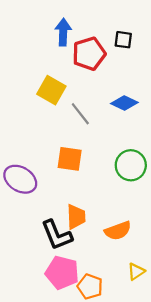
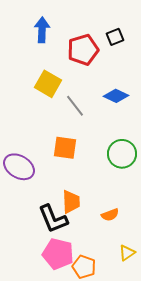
blue arrow: (63, 32) -> (42, 30), moved
black square: (123, 40) -> (115, 37), turned -30
orange semicircle: (118, 231) -> (110, 215), size x0.7

